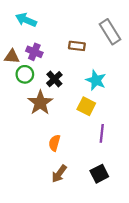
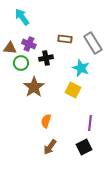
cyan arrow: (26, 20) -> (22, 17), turned 30
gray rectangle: (110, 32) -> (93, 43), moved
black cross: (54, 79) -> (46, 58), moved, turned 32
purple line: (102, 133) -> (90, 123), moved

